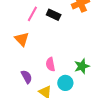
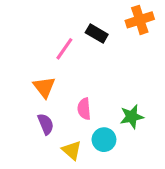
pink line: (32, 14) -> (64, 49), moved
orange triangle: (22, 39) -> (44, 87), moved

